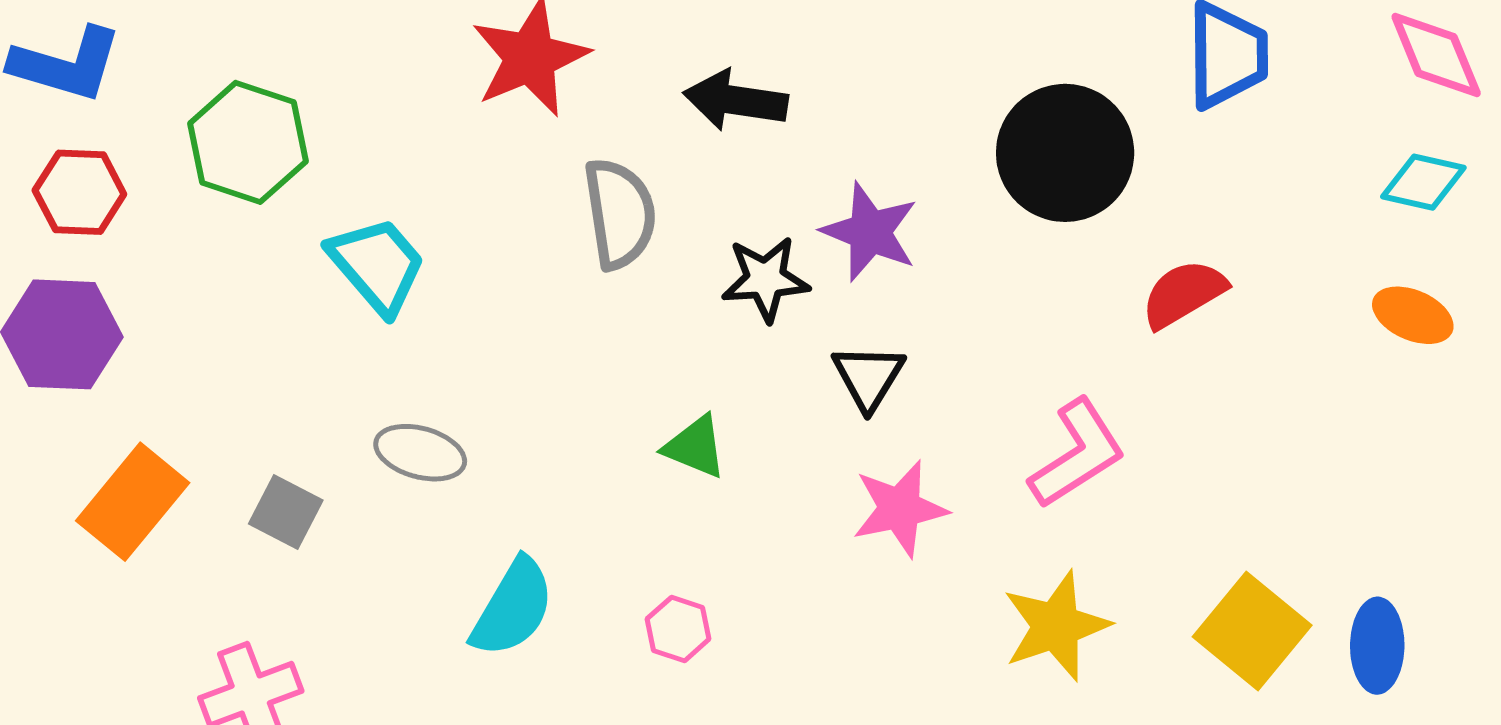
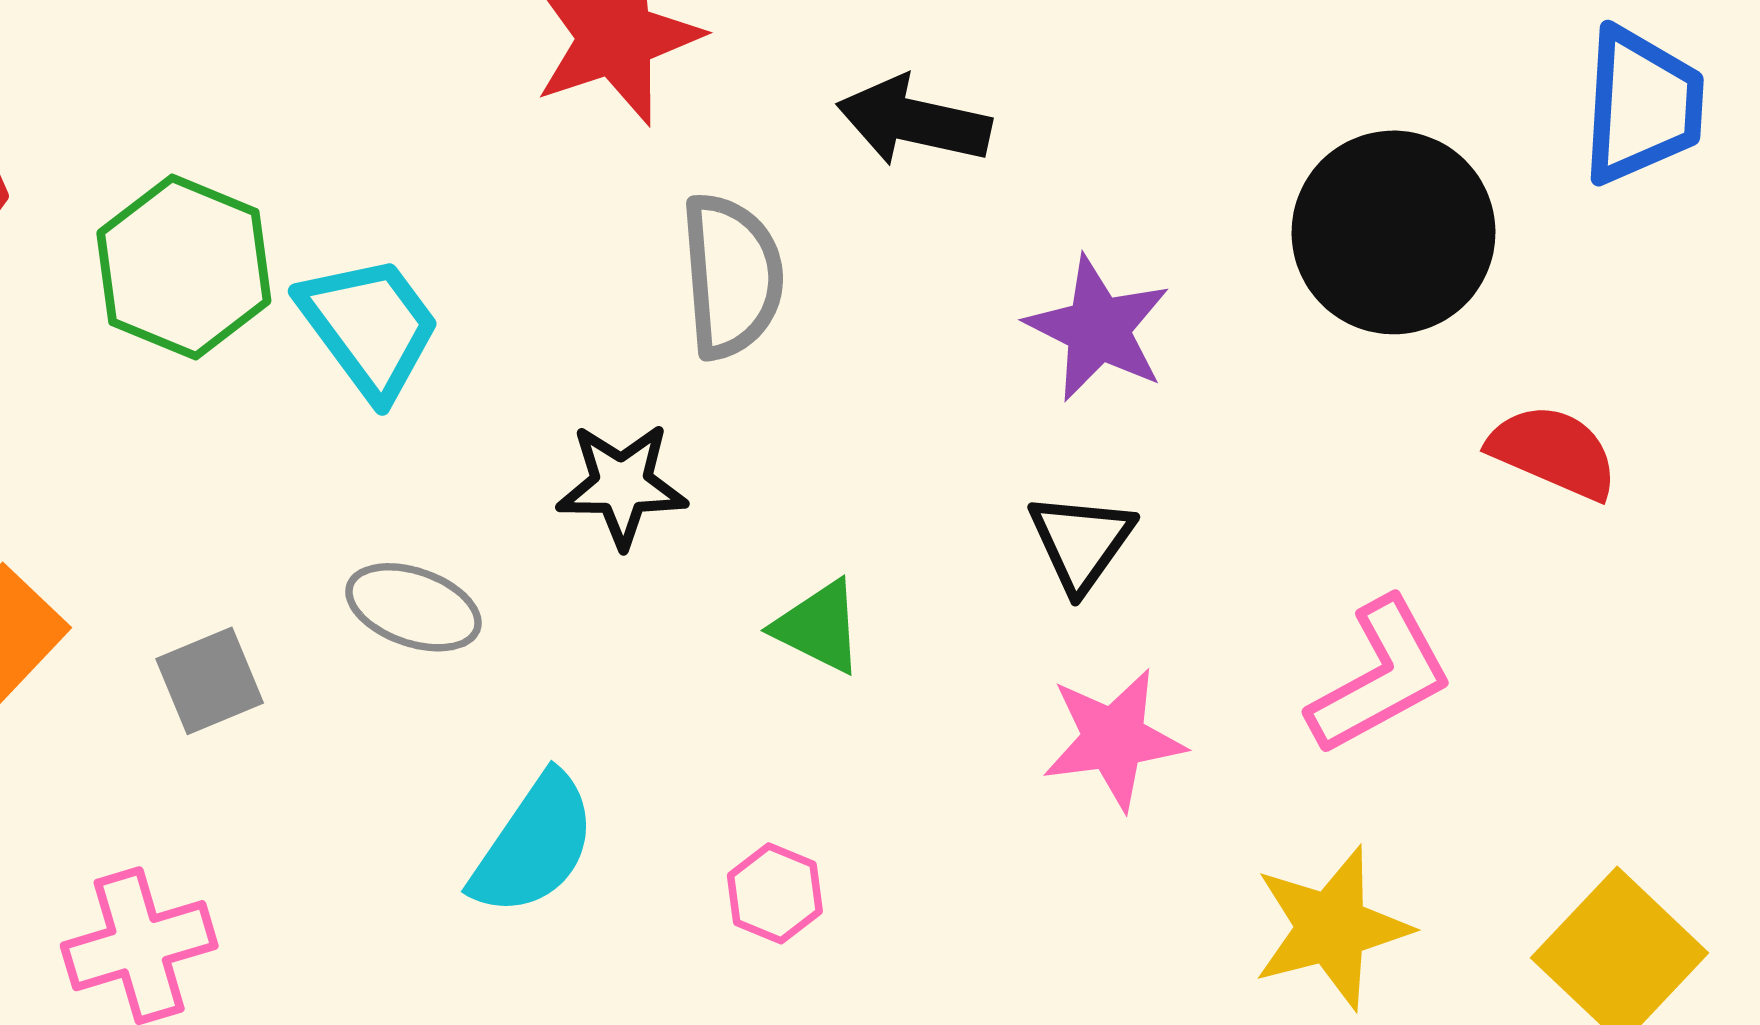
green hexagon: (248, 142) -> (184, 267), moved
black star: (765, 279) -> (622, 485), moved
red semicircle: (1184, 294) -> (1553, 452), turned 50
gray square: (286, 512) -> (210, 681), turned 36

